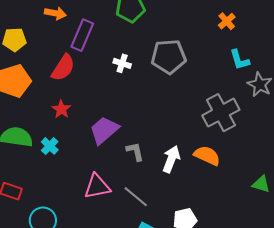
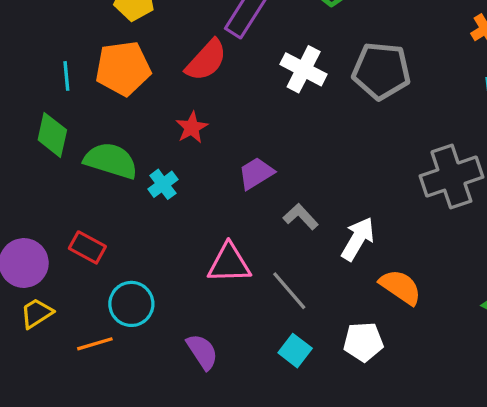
white cross: (122, 63) -> (304, 69), size x1.5
purple trapezoid: (104, 130) -> (256, 173), size x0.7
gray L-shape: (135, 151) -> (301, 217), turned -40
orange semicircle: (207, 156) -> (400, 287), moved

